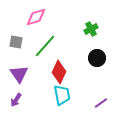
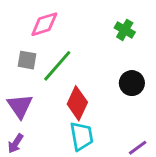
green cross: (91, 29) -> (125, 30), moved, turned -32
gray square: (16, 42) -> (27, 60), moved

